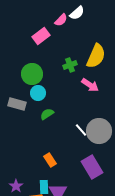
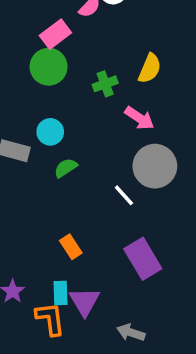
yellow semicircle: (96, 56) -> (150, 68), size x0.7
green circle: (32, 74) -> (49, 67), moved
gray circle: (99, 131) -> (155, 166), moved

